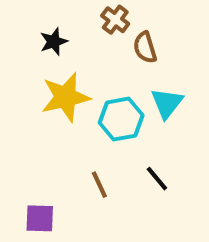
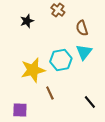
brown semicircle: (145, 47) -> (82, 28), moved
yellow star: (66, 97) -> (33, 70), moved
black line: (157, 179) -> (90, 102), moved

